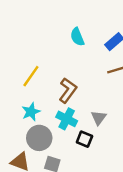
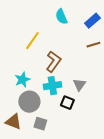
yellow line: (31, 76) -> (32, 41), moved
cyan cross: (67, 119) -> (52, 86), turned -36

